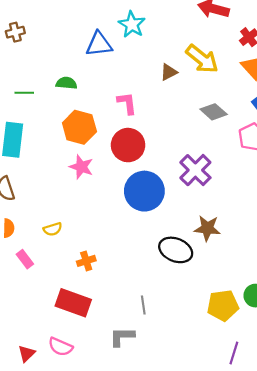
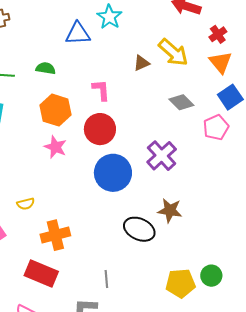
orange cross: (86, 261) -> (55, 235), size x1.6

